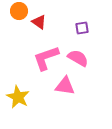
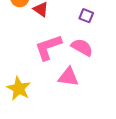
purple square: (82, 28) -> (86, 16), turned 32

